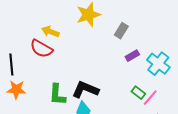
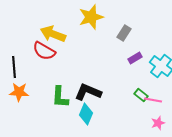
yellow arrow: (50, 32) -> (53, 34), size x1.4
pink line: (150, 98) -> (153, 100), turned 60

